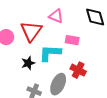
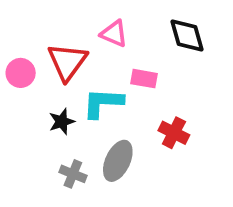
red cross: (78, 70) -> (174, 133), moved

